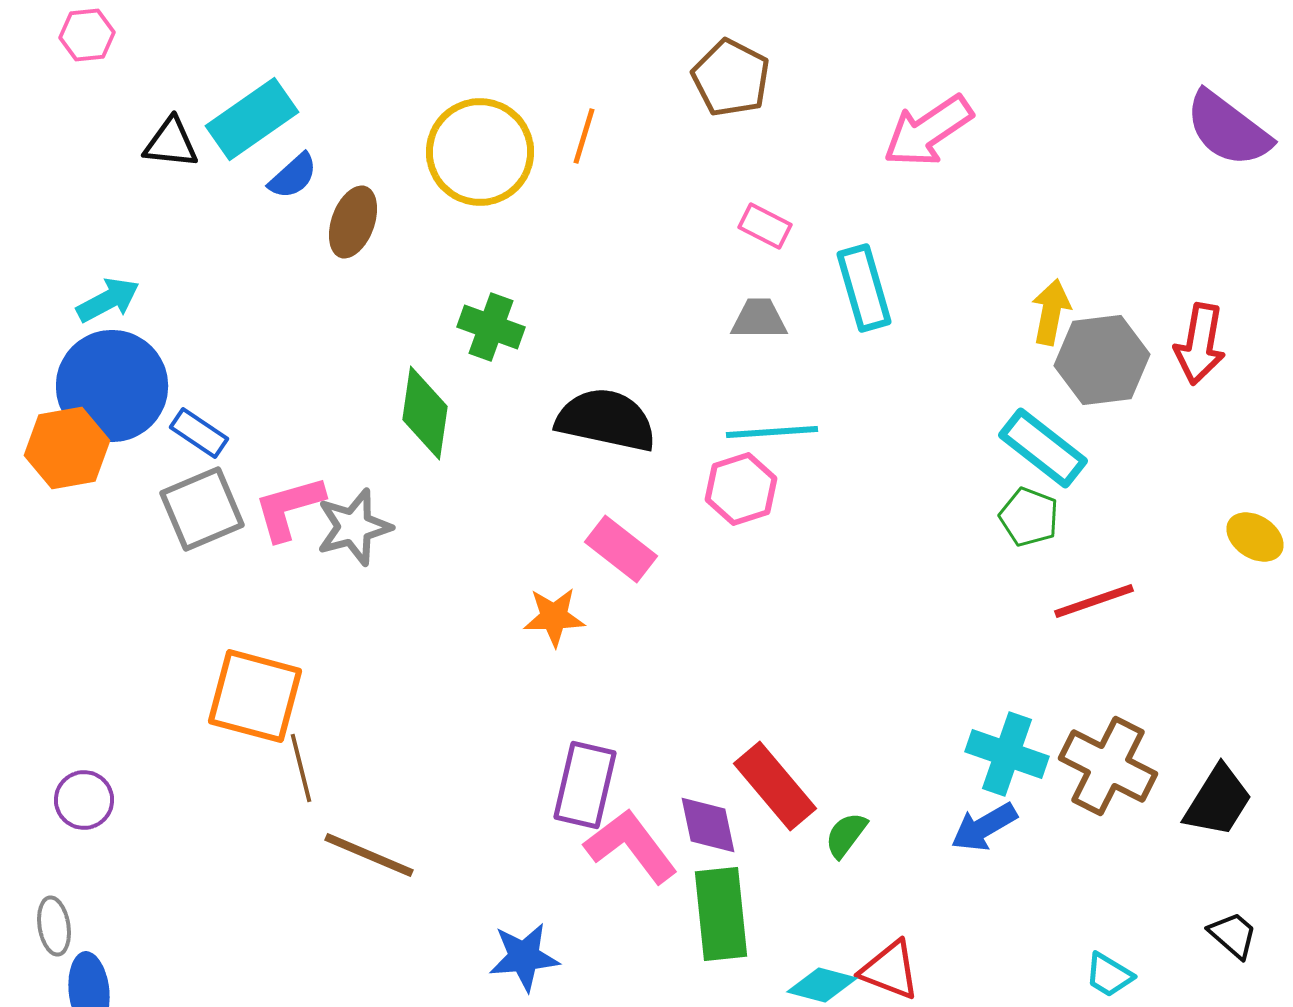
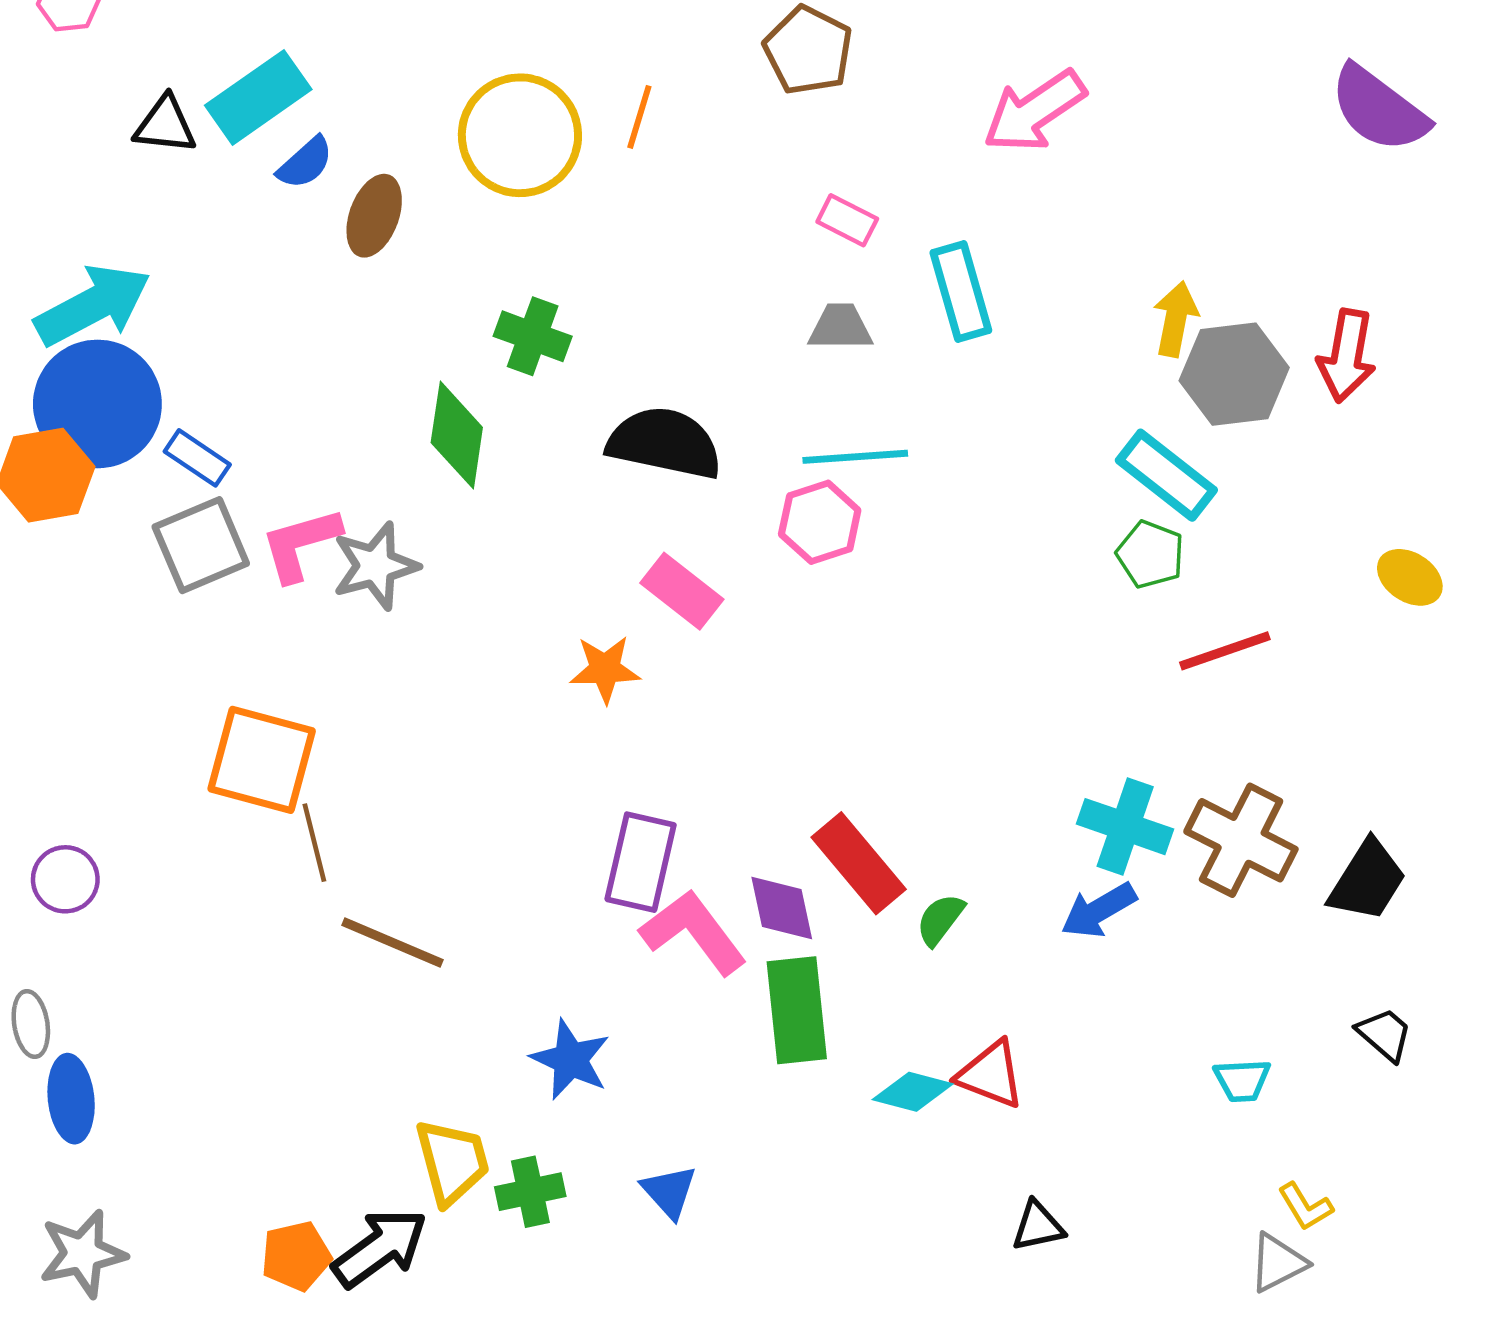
cyan arrow: (108, 300) -> (93, 305), size x1.6
blue star: (524, 957) -> (570, 1060), turned 30
cyan trapezoid: (1109, 975) -> (1242, 1080), turned -34

